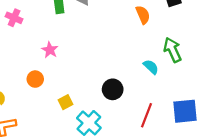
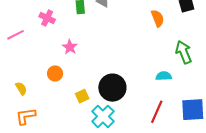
pink cross: (14, 18) -> (47, 18), moved
cyan semicircle: (151, 67) -> (164, 76), moved, turned -49
black circle: (113, 89) -> (112, 88), moved, size x1.4

